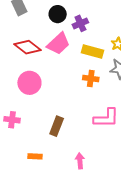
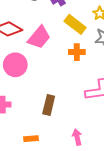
pink trapezoid: (58, 44) -> (39, 37), moved
yellow rectangle: (93, 51) -> (75, 24), turned 30

